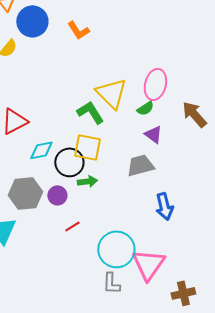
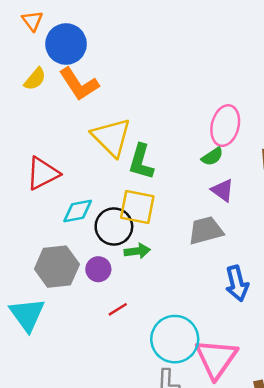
orange L-shape: (78, 30) -> (79, 84), moved, size x1.4
yellow triangle: (111, 93) -> (111, 137), moved
green L-shape: (90, 112) -> (141, 162), turned -132

